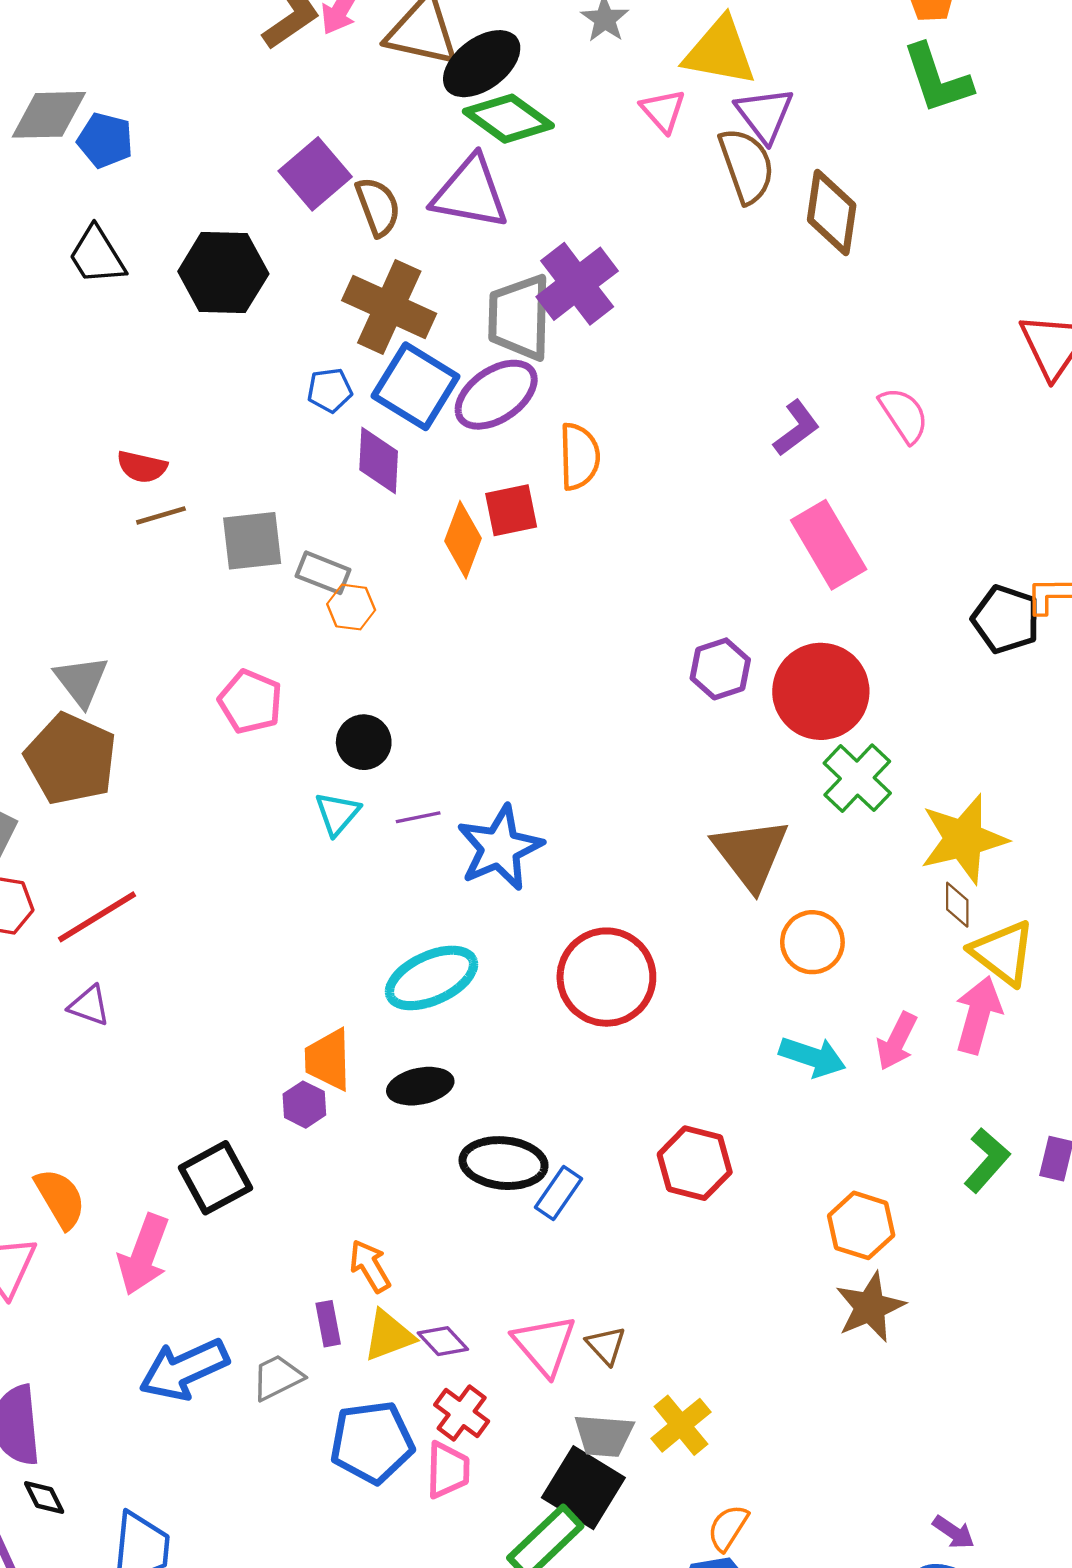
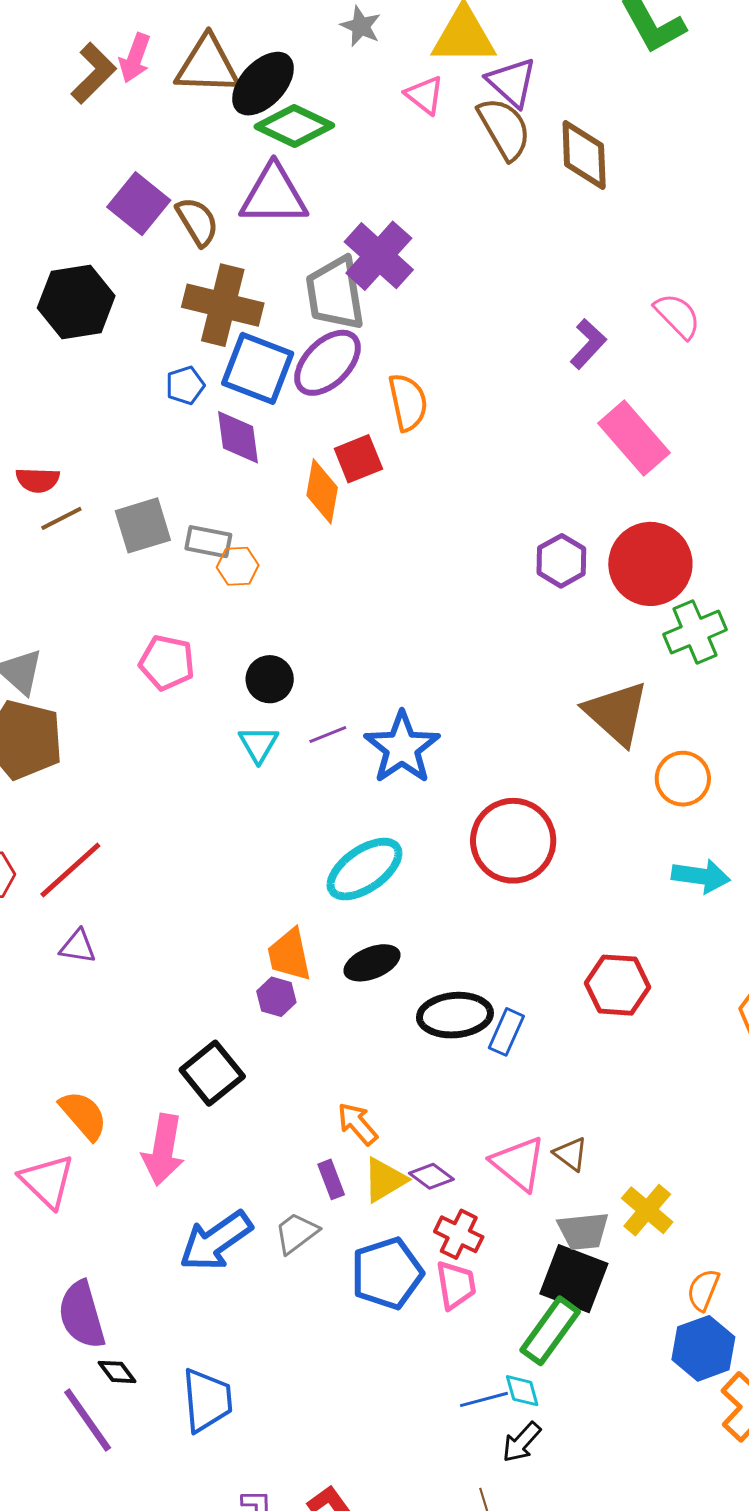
green cross: (857, 778) -> (695, 632), turned 34

